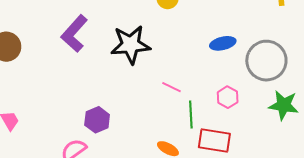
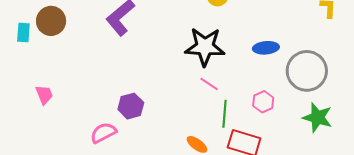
black star: (131, 45) -> (205, 47), moved

